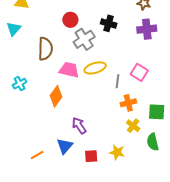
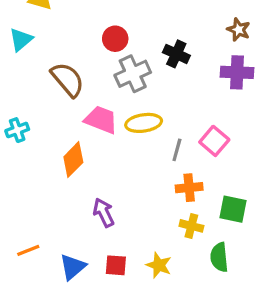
brown semicircle: (45, 49) -> (68, 80), turned -50
yellow cross: (133, 126) -> (191, 226), turned -32
blue triangle: (65, 146) -> (73, 267), moved

